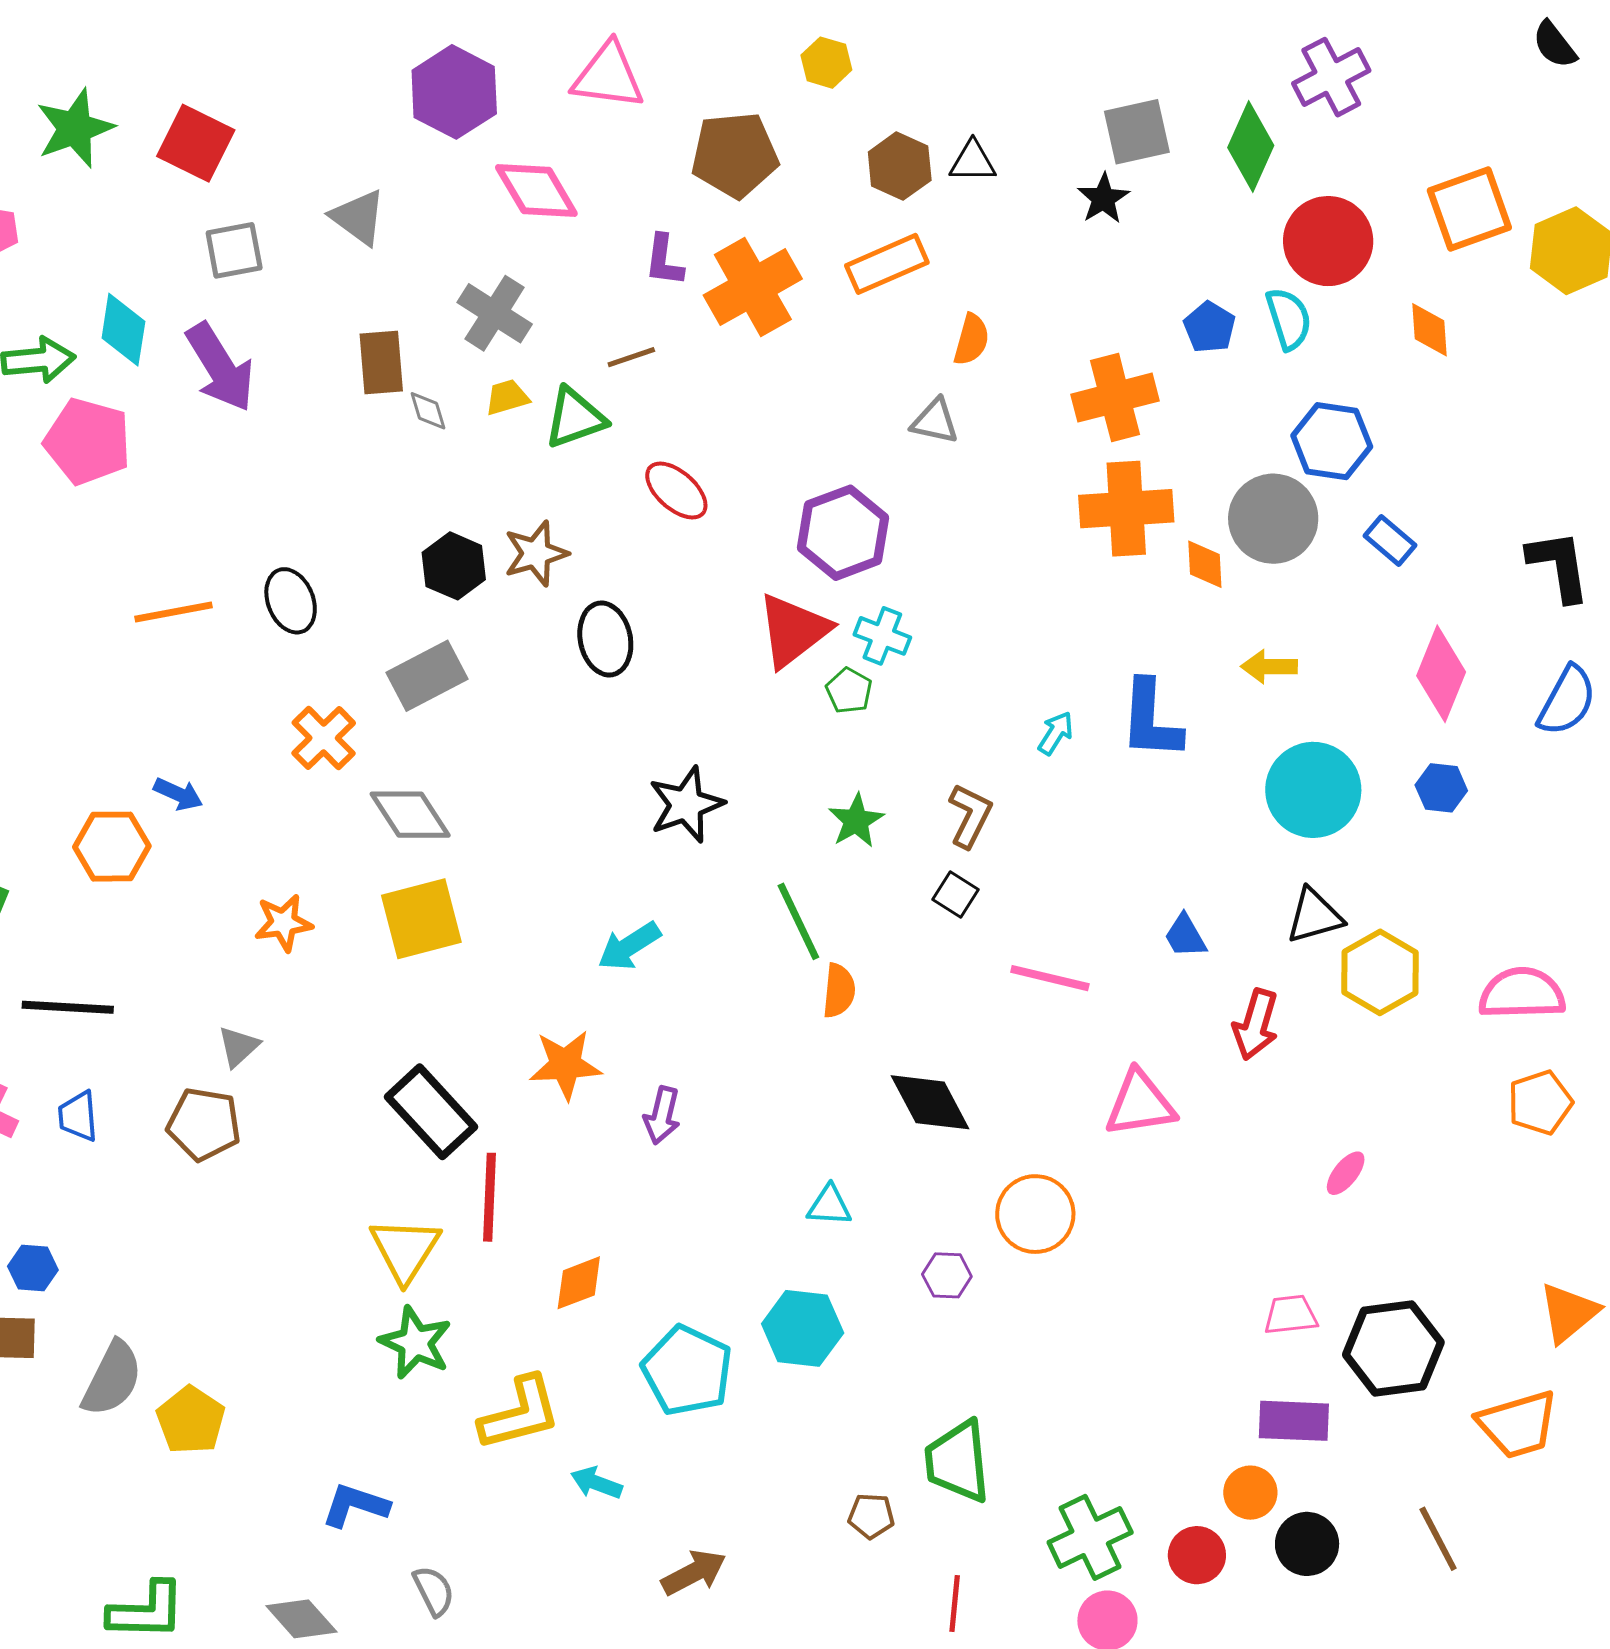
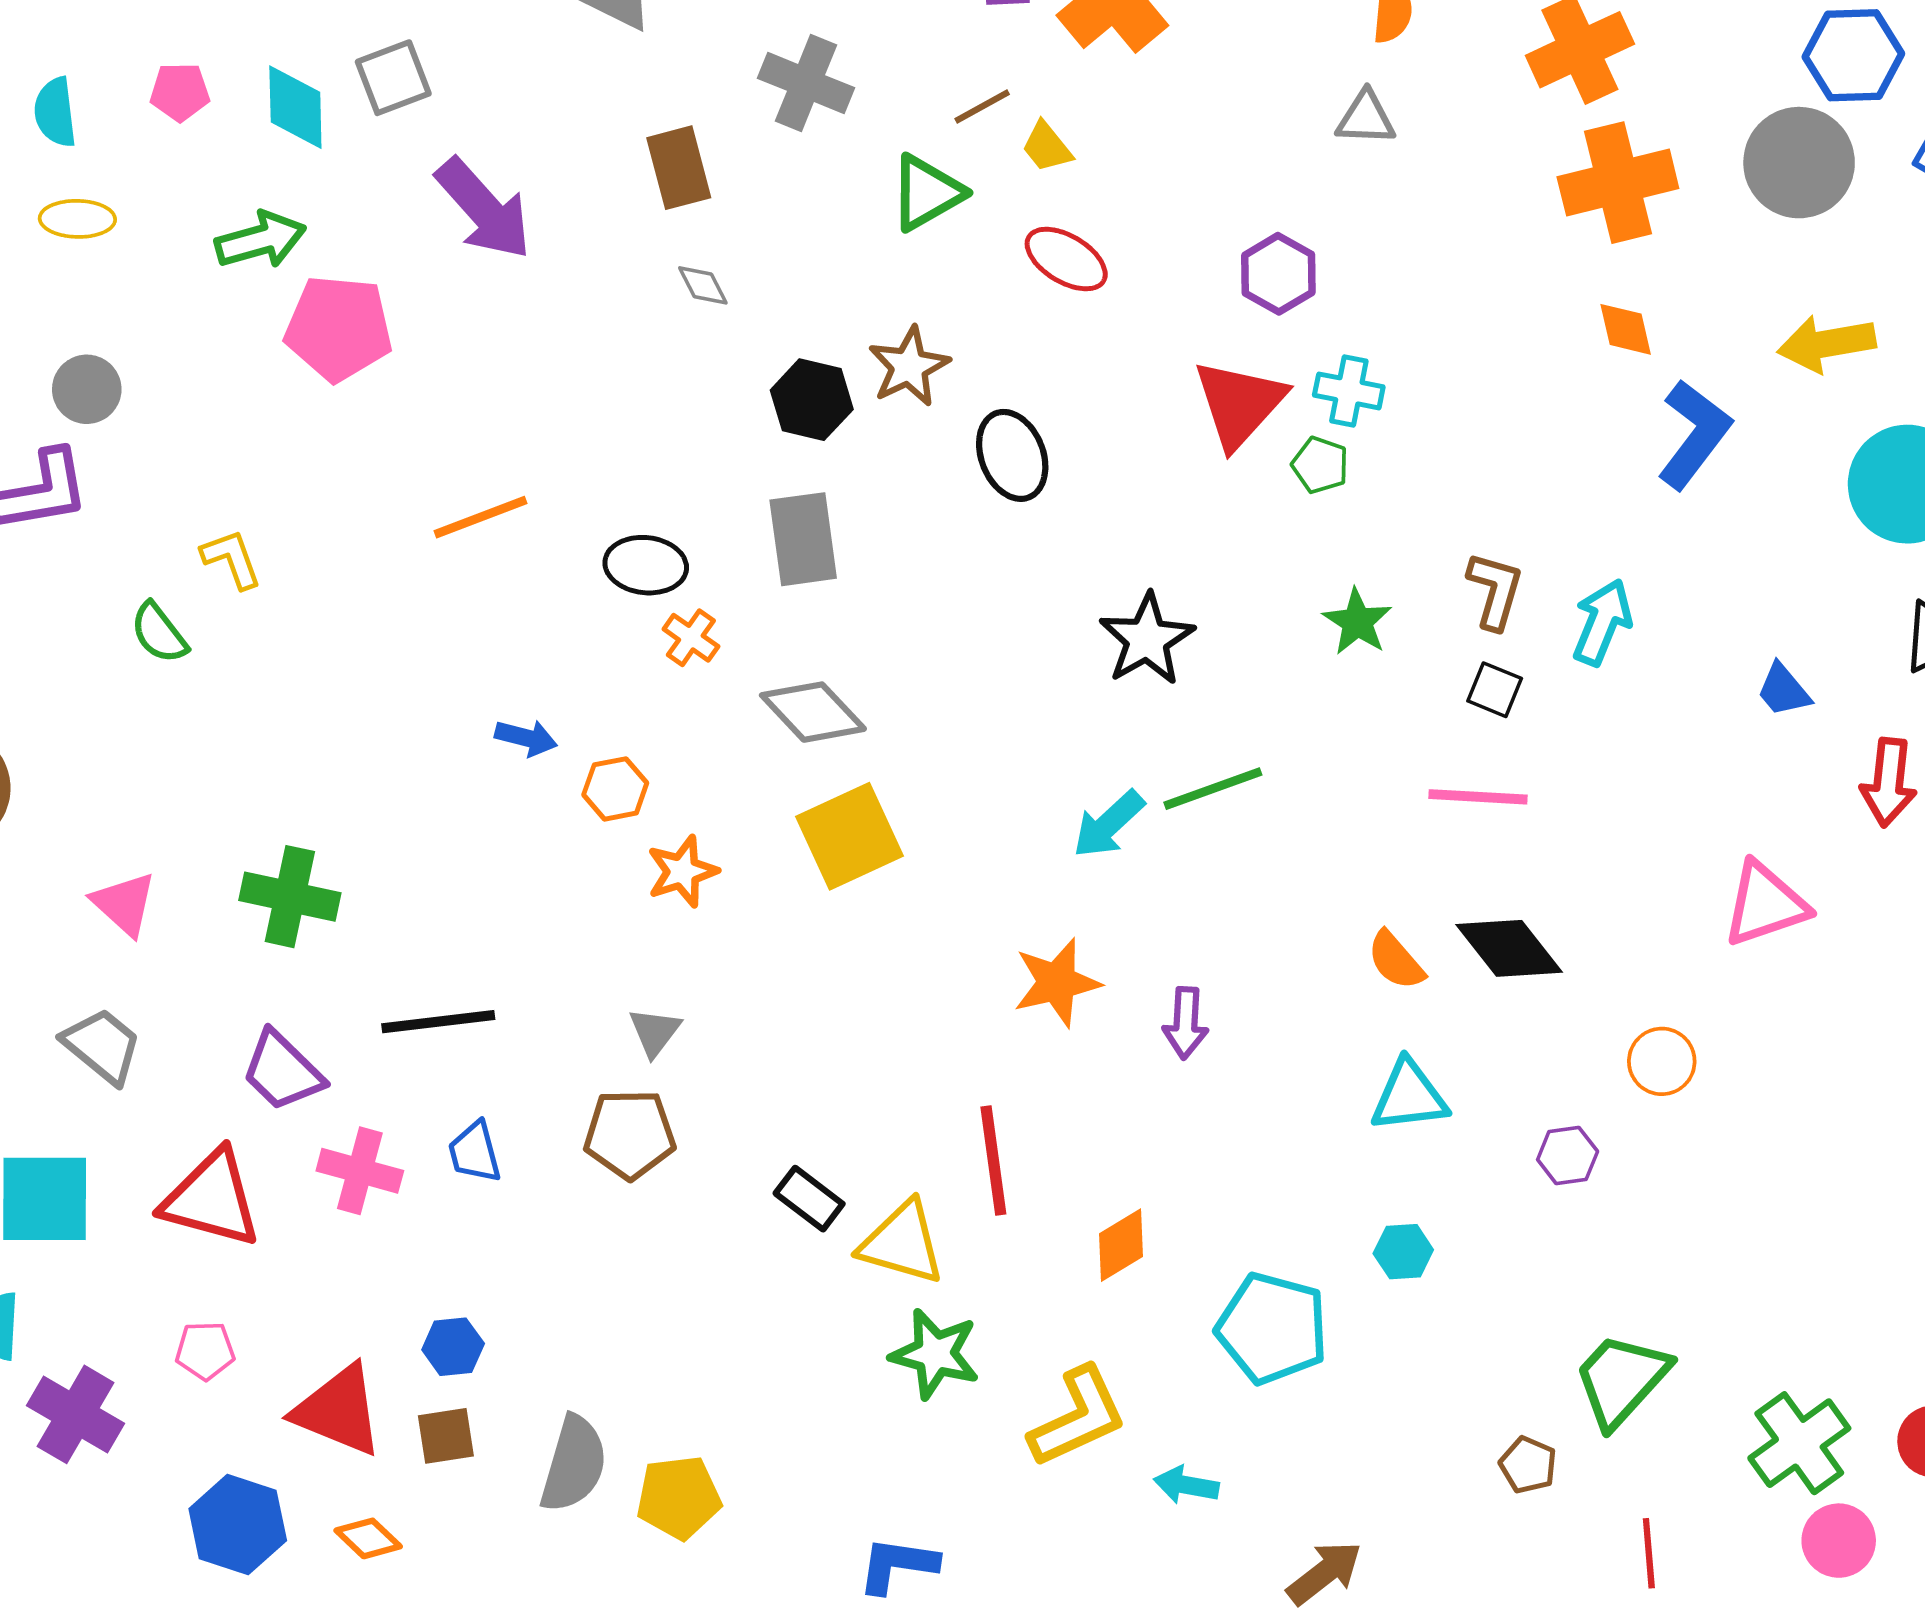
gray square: (234, 250) -> (393, 78), moved
cyan diamond: (123, 330) -> (295, 107), moved
yellow trapezoid: (507, 397) -> (1047, 147), moved, turned -102
gray diamond: (428, 411) -> (703, 285), moved
purple hexagon: (843, 533) -> (1278, 274), size x0.7
orange diamond: (1205, 564) -> (1626, 329), moved
black ellipse: (291, 601) -> (646, 565), moved, turned -52
yellow arrow: (1269, 667) -> (1827, 344), size x1.4
gray rectangle: (427, 676) -> (803, 539), turned -60
blue L-shape: (1151, 720) -> (1694, 434), turned -136
cyan arrow: (1056, 733) -> (1602, 622), moved, size x1.5
orange cross: (324, 738) -> (691, 638), size x0.7
orange hexagon: (112, 847) -> (615, 789), moved, size x0.7
green line: (798, 921) -> (1213, 789), moved, turned -74
pink line: (1050, 978) -> (1478, 797), moved
orange semicircle: (839, 991) -> (1396, 960), moved, turned 144
black rectangle: (431, 1112) -> (809, 1199), moved, size x0.6
cyan triangle: (829, 1206) -> (1409, 1096), size x1.4
orange circle: (1035, 1214) -> (1662, 1061), size x0.7
yellow triangle: (405, 1250) -> (902, 1243), turned -36
cyan hexagon: (803, 1328) -> (1403, 1252), size x0.6
yellow pentagon: (191, 1420) -> (679, 1497), turned -30
green trapezoid: (958, 1461) -> (1621, 1380), turned 58
brown pentagon: (871, 1516) -> (1528, 1465), turned 30

